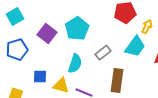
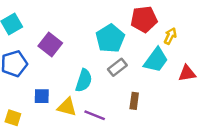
cyan pentagon: (77, 29) -> (110, 38), moved
brown rectangle: (117, 81) -> (134, 101), size x0.6

